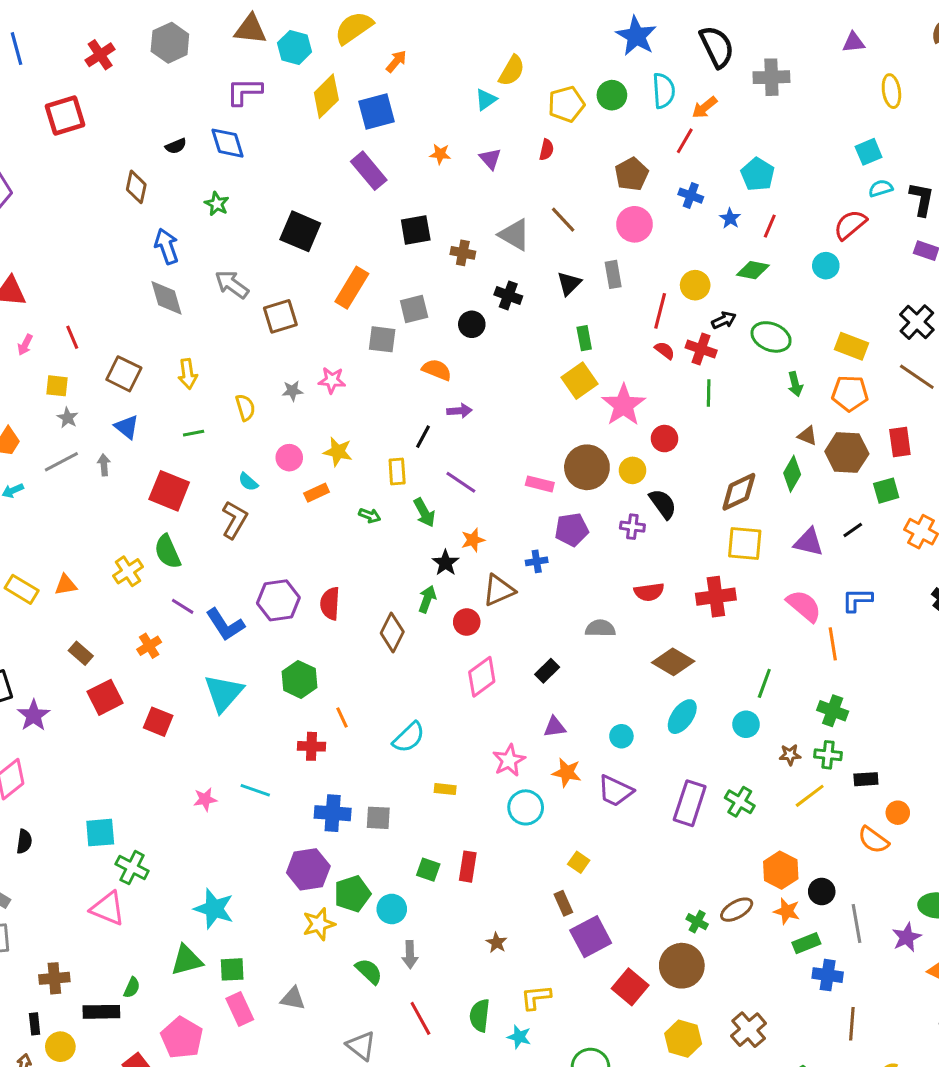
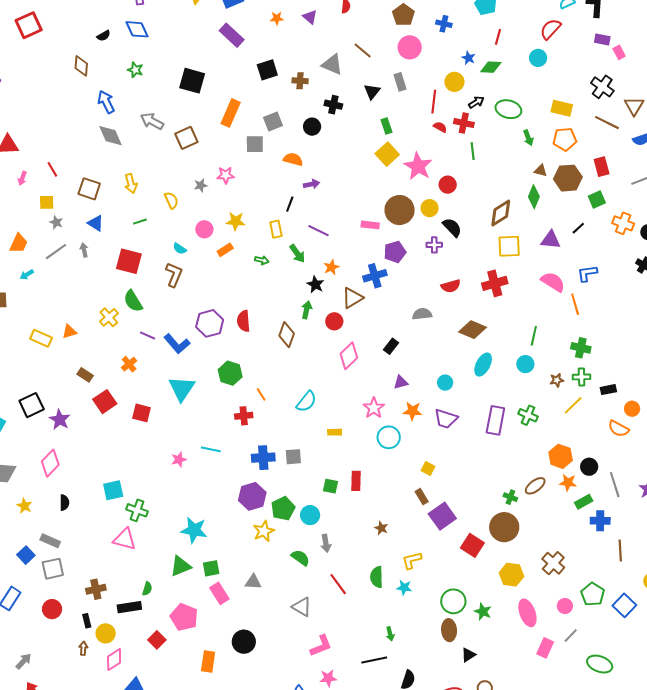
blue star: (730, 218) -> (468, 58), moved
blue cross: (537, 561) -> (375, 276), size x1.6

